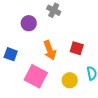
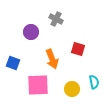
red square: (77, 48) -> (78, 49), moved
pink square: (36, 76) -> (38, 85), turned -30

